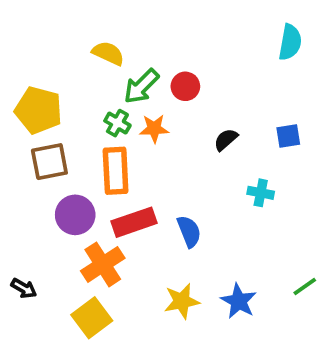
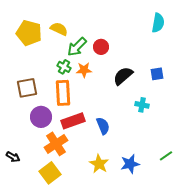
yellow pentagon: (38, 110) -> (29, 33), moved
black semicircle: (226, 140) -> (123, 76), size x1.5
yellow star: (182, 301) -> (99, 164), turned -30
blue star: (239, 301) -> (130, 164), turned 30

